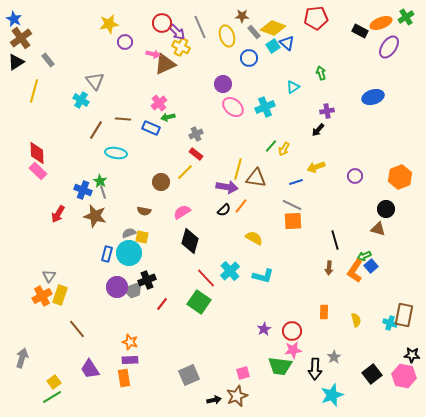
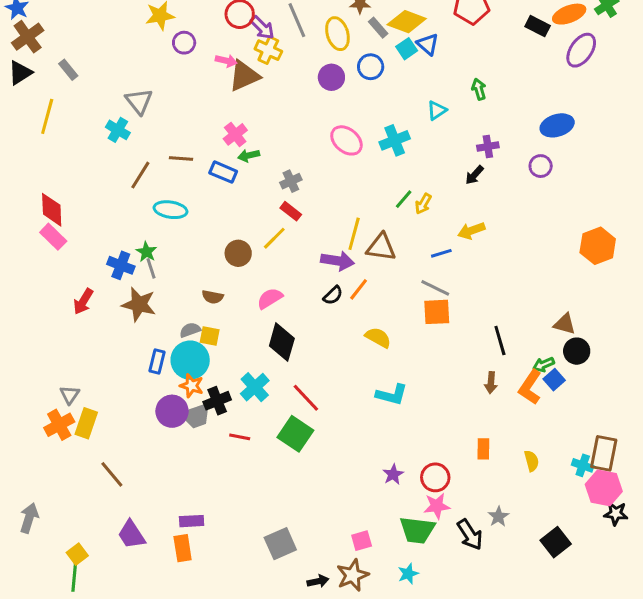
purple circle: (223, 84) -> (331, 77), moved
purple circle: (355, 176) -> (541, 166), moved
black circle: (386, 209) -> (577, 351), moved
cyan cross: (230, 271) -> (255, 387), moved
red line: (162, 304) -> (240, 437), turned 64
orange star: (130, 342) -> (192, 386), moved
black arrow: (315, 369) -> (470, 535), turned -35
pink hexagon: (404, 376) -> (604, 488), moved
cyan star: (332, 395) -> (408, 574), moved, size x0.6
green line: (52, 397) -> (74, 577), turned -54

